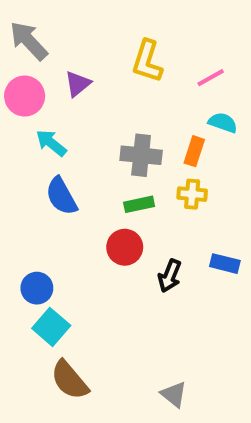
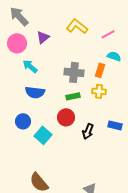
yellow L-shape: (147, 61) -> (77, 26), turned 110
blue semicircle: (61, 196) -> (35, 92), turned -54
blue circle: (37, 288) -> (23, 121), moved
cyan square: (51, 327) -> (43, 135), moved

